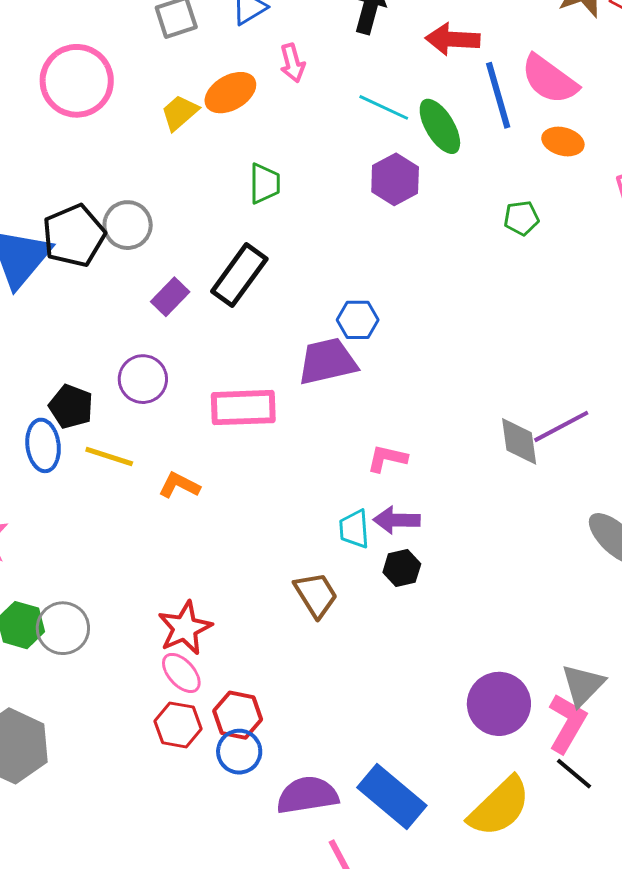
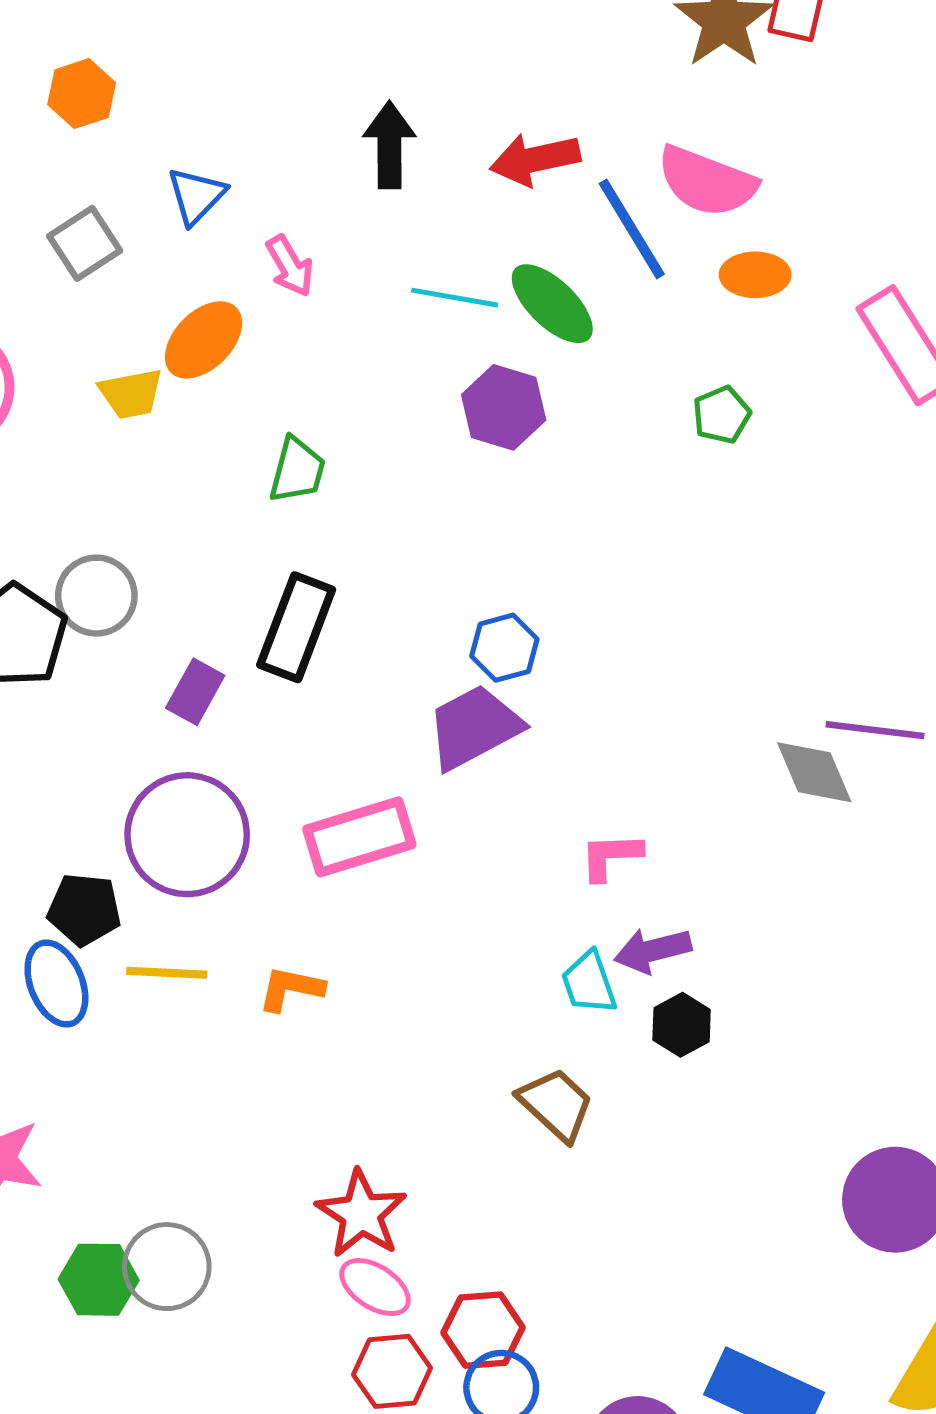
yellow trapezoid: (180, 113) -> (131, 394), turned -135
green trapezoid: (265, 183) -> (297, 470), turned 30
purple circle: (143, 379) -> (187, 835), size x1.5
purple line: (561, 426) -> (875, 730), turned 50

